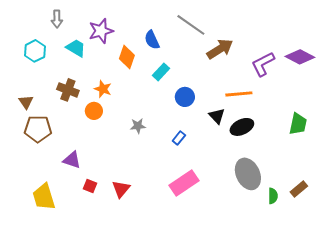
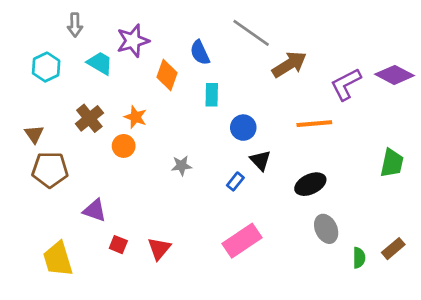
cyan rectangle: (161, 72) -> (212, 95), turned -42
brown cross: (68, 90) -> (89, 118), turned 30
black triangle: (217, 116) -> (260, 160), moved
black ellipse: (242, 127) -> (310, 184), moved
gray ellipse: (248, 174) -> (326, 229), size x0.7

